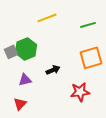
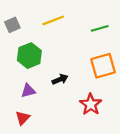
gray square: (11, 52) -> (12, 25), moved
red star: (80, 92) -> (91, 104), turned -30

